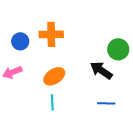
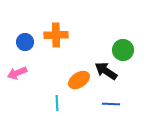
orange ellipse: (54, 76) -> (79, 80), moved

